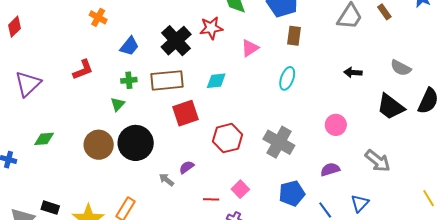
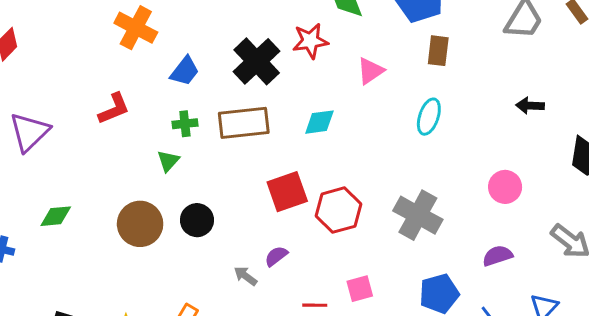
orange cross: (98, 17) -> (136, 28), size x1.5
red square: (186, 113) -> (287, 192), moved
black circle: (136, 143) -> (197, 220), size x0.6
pink square: (240, 189) -> (360, 289), turned 30

